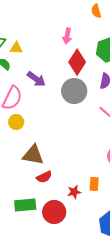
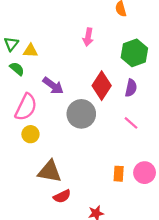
red diamond: (77, 62) -> (102, 86), moved
gray circle: (74, 91) -> (81, 114), moved
orange rectangle: (94, 184) -> (119, 174), moved

